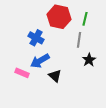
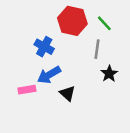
green line: (85, 19) -> (104, 23), turned -56
pink rectangle: (22, 73) -> (27, 90), turned -32

